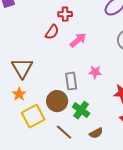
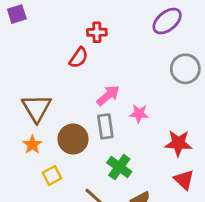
pink arrow: (78, 40) -> (108, 95), moved
brown circle: (57, 101) -> (73, 139), moved
yellow square: (33, 116) -> (52, 176), size x0.6

